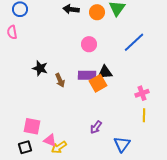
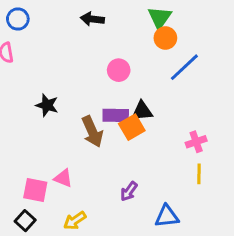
orange circle: (97, 12) -> (165, 38), moved
brown arrow: (60, 80) -> (92, 132), moved, size x1.5
pink triangle: (50, 140) -> (63, 178), moved
blue triangle: (122, 144) -> (167, 216), turned 48
black square: (25, 147) -> (25, 221), turned -32

